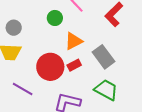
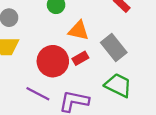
orange triangle: (74, 41) -> (79, 31), turned 42
purple line: (23, 89) -> (38, 94), moved

